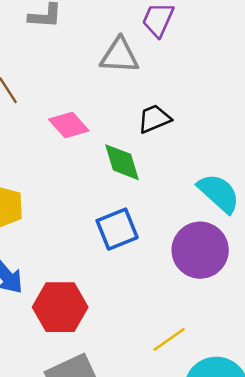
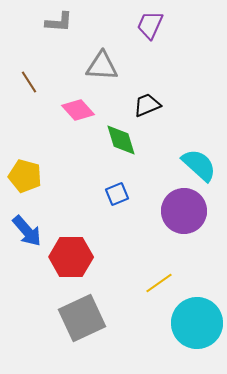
gray triangle: (120, 56) -> (102, 66), moved
blue square: (117, 229) -> (117, 194), size x0.7

